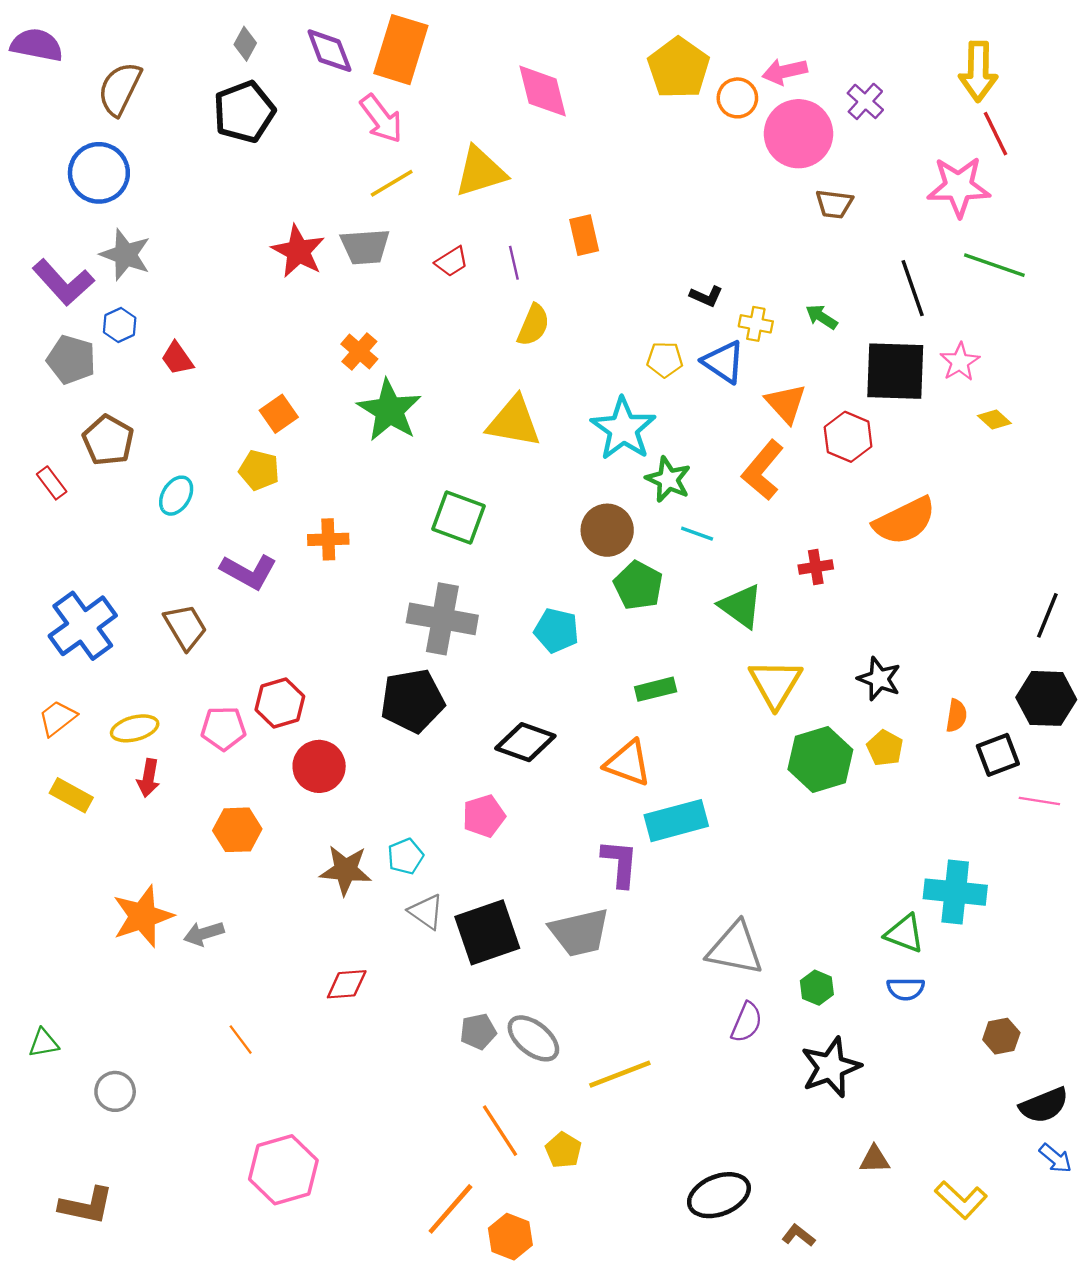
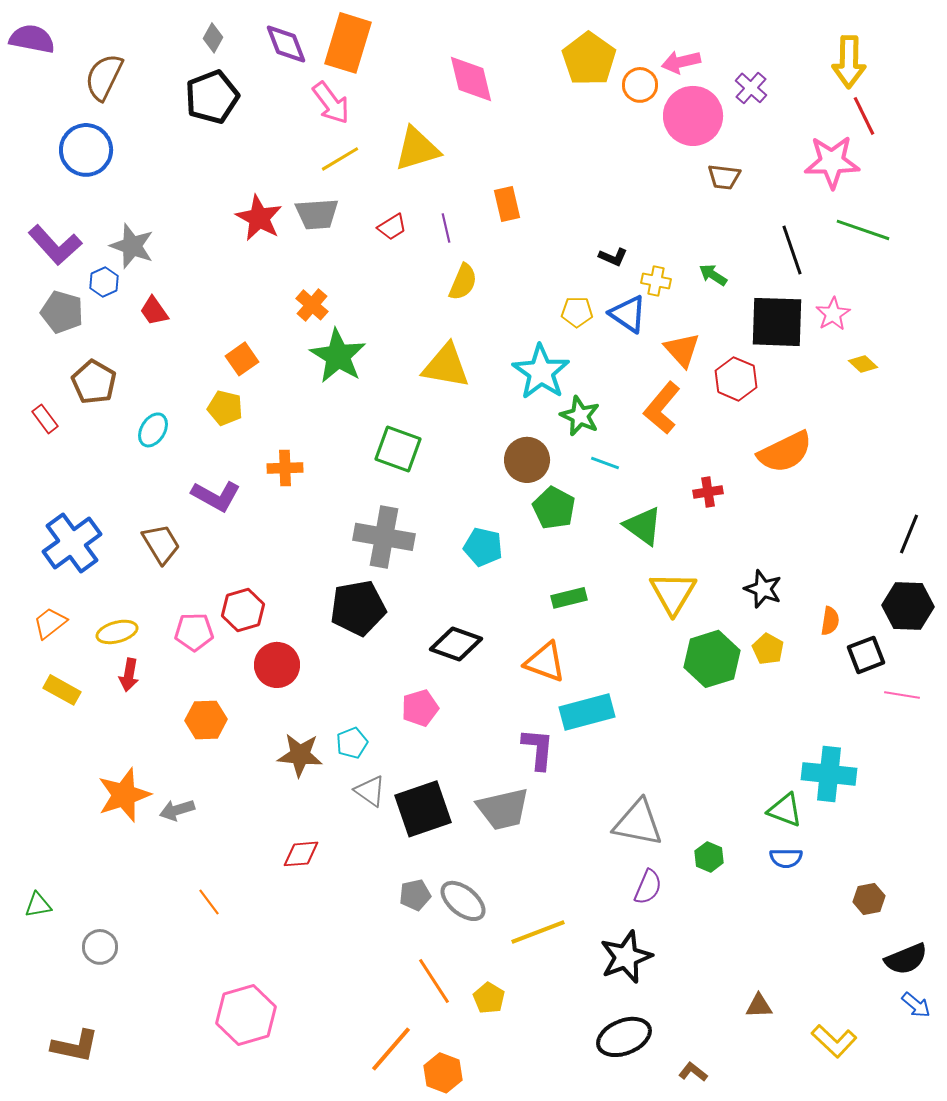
gray star: (125, 255) -> (132, 246), moved
black star: (831, 1067) -> (626, 957), moved

